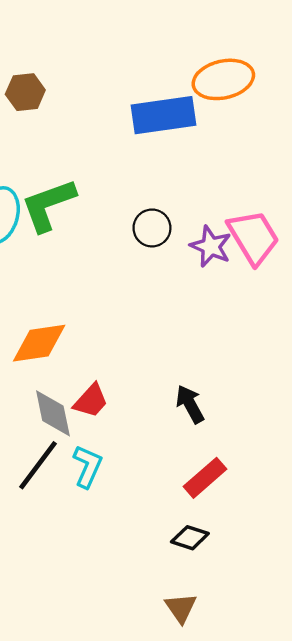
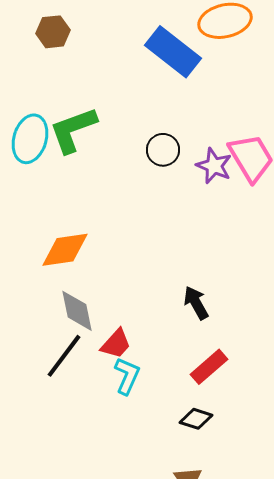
blue rectangle: (163, 115) -> (173, 52), turned 46
red trapezoid: (91, 401) -> (116, 344), moved
cyan L-shape: (87, 466) -> (127, 376), moved

